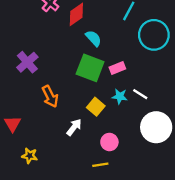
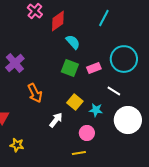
cyan circle: (154, 35) -> (124, 59), moved
green square: (90, 68) -> (70, 68), size x0.7
cyan star: (120, 96) -> (96, 110), moved

